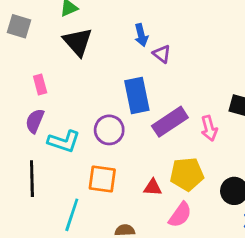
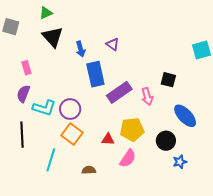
blue arrow: (141, 35) -> (81, 49), moved
purple circle: (109, 130) -> (70, 109), moved
orange square: (102, 179) -> (72, 134), turned 30

